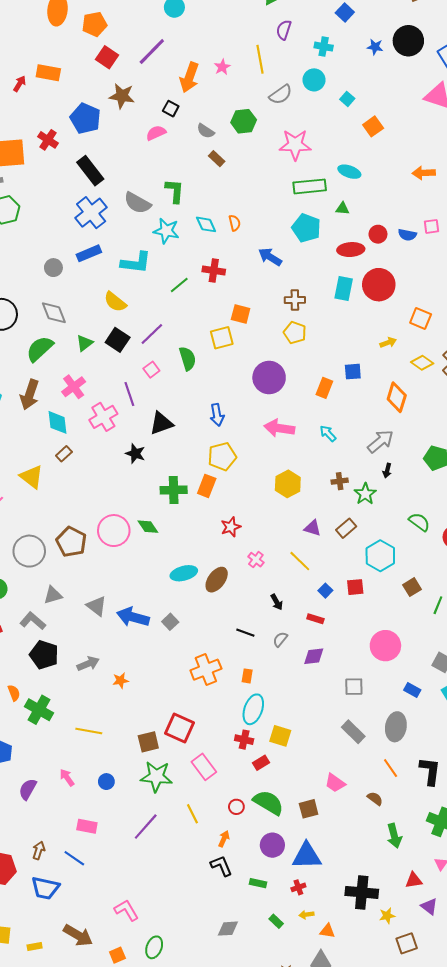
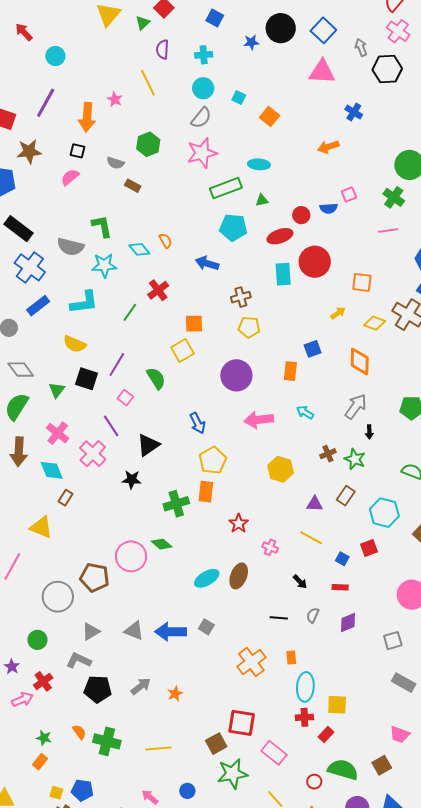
gray semicircle: (281, 94) -> (201, 118), moved
red cross: (214, 271) -> (158, 290), turned -30

